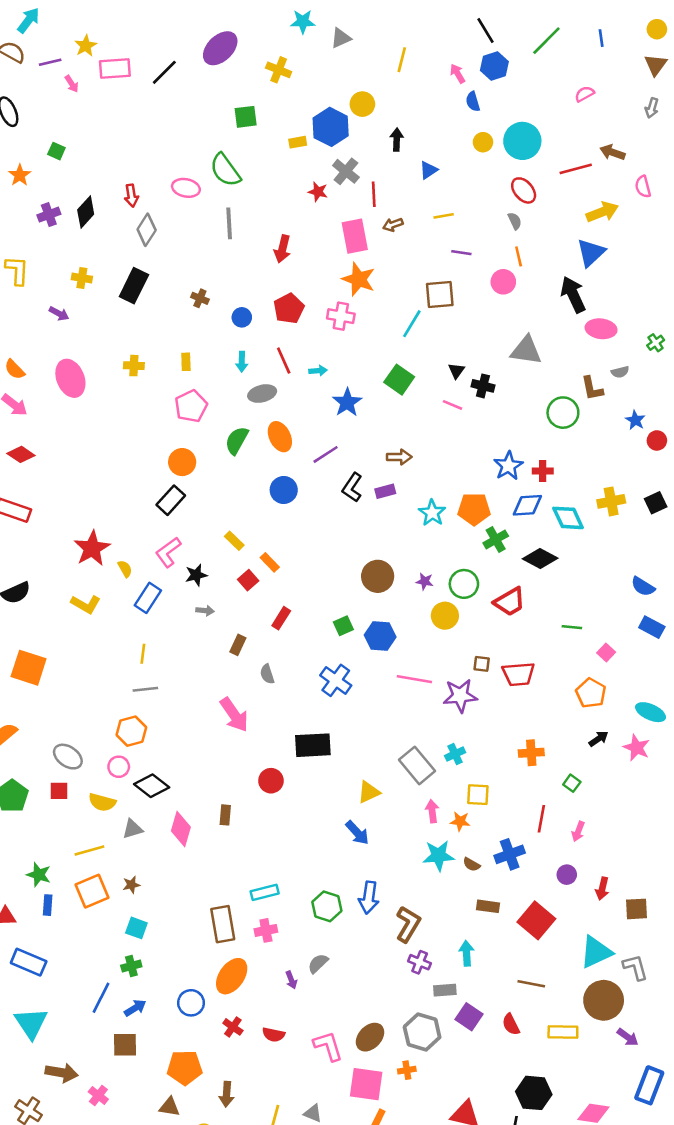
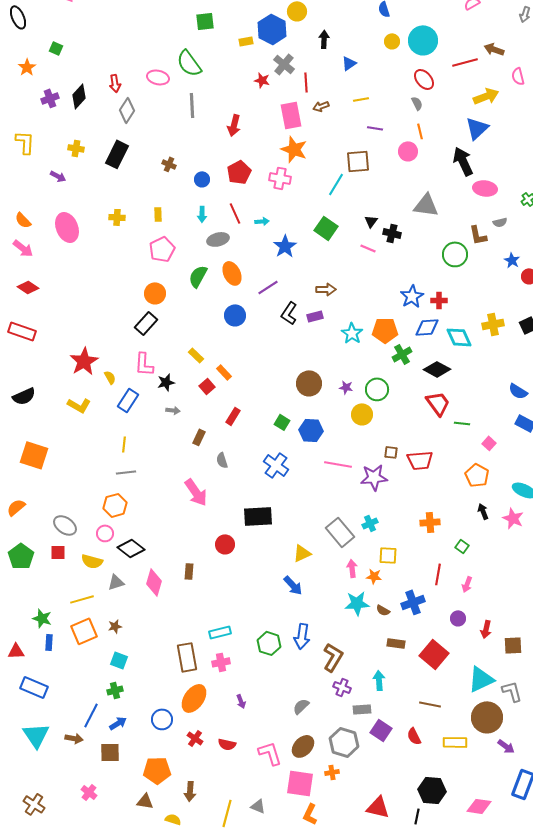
pink L-shape: (168, 552) -> (144, 364), turned -50
red trapezoid: (510, 602) -> (438, 403), moved, turned -96
green square: (343, 626) -> (282, 422), turned -35
black arrow: (598, 739) -> (483, 511), turned -77
gray semicircle: (318, 963) -> (301, 706), moved
brown arrow: (62, 1073) -> (74, 738), moved, size x0.7

